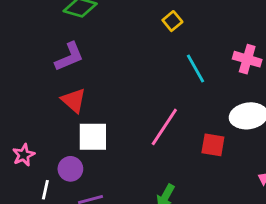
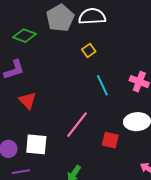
red triangle: (74, 100) -> (28, 101), moved
white square: (93, 137) -> (36, 144), moved

